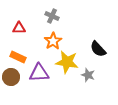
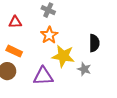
black semicircle: (98, 49) -> (94, 43), turned -138
purple triangle: (39, 73) -> (43, 76), moved

